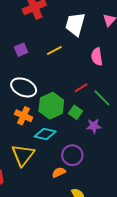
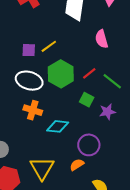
purple square: (21, 50) -> (29, 50), moved, turned 32
yellow line: (54, 50) -> (49, 46), moved
green hexagon: (51, 106) -> (61, 74), moved
yellow triangle: (23, 155) -> (42, 168), moved

